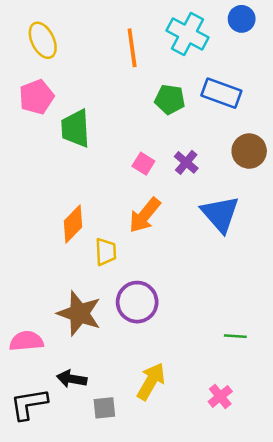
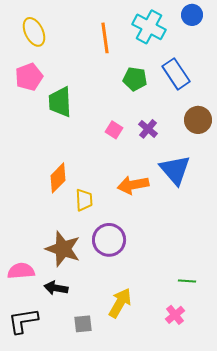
blue rectangle: (221, 93) -> (176, 74), turned 36
orange arrow: (145, 215) -> (133, 185), moved, turned 40
green line: (235, 336) -> (187, 281), moved
black arrow: (72, 379) -> (56, 288), moved

